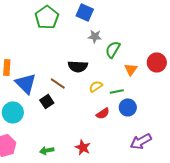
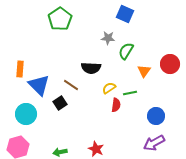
blue square: (85, 12) -> (125, 14), moved
blue circle: (128, 107) -> (156, 116), moved
red semicircle: (103, 113) -> (116, 105), moved, turned -48

